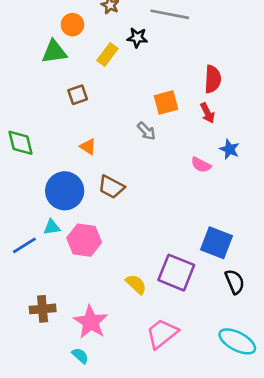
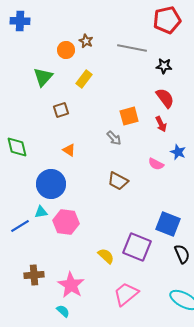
orange circle: (72, 25) -> (66, 50), moved
black star: (137, 38) -> (164, 66), moved
green triangle: (54, 52) -> (43, 77), turned -40
red semicircle: (213, 79) -> (165, 98), turned -40
brown trapezoid: (111, 187) -> (118, 181), moved

